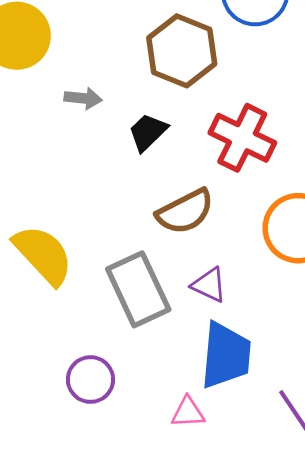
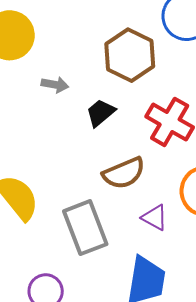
purple triangle: (209, 285) -> (155, 218), moved

